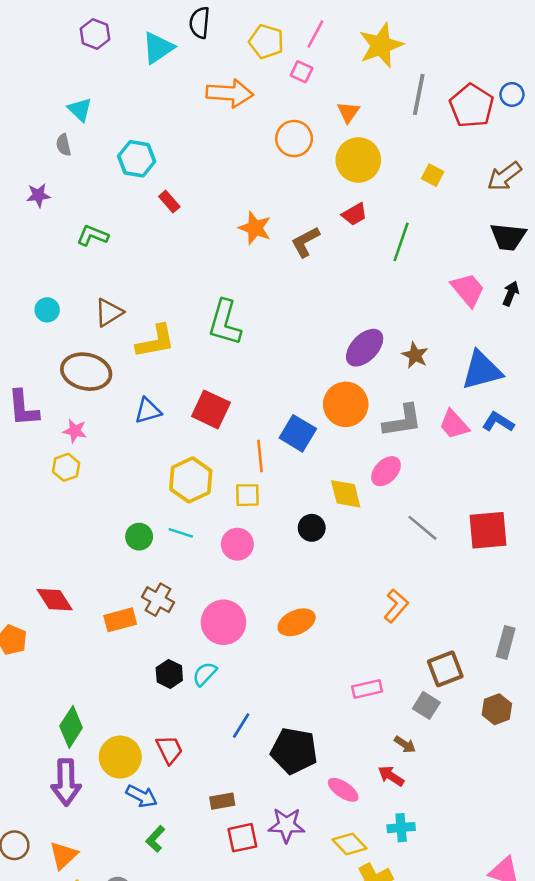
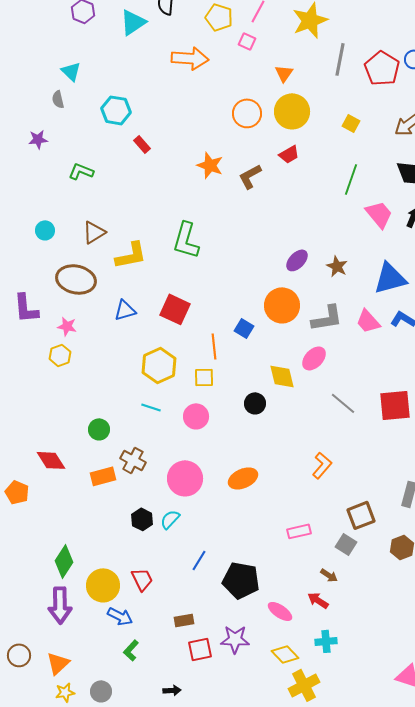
orange circle: (294, 139) -> (247, 113), moved
green line: (401, 242) -> (351, 179), moved
purple ellipse: (365, 348) -> (297, 260), size x0.7
blue square: (298, 433) -> (244, 328), size x0.7
green circle: (139, 537) -> (99, 429), moved

